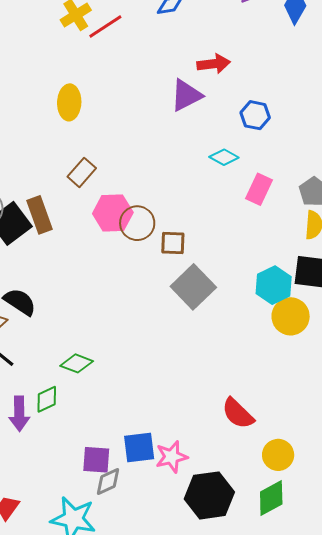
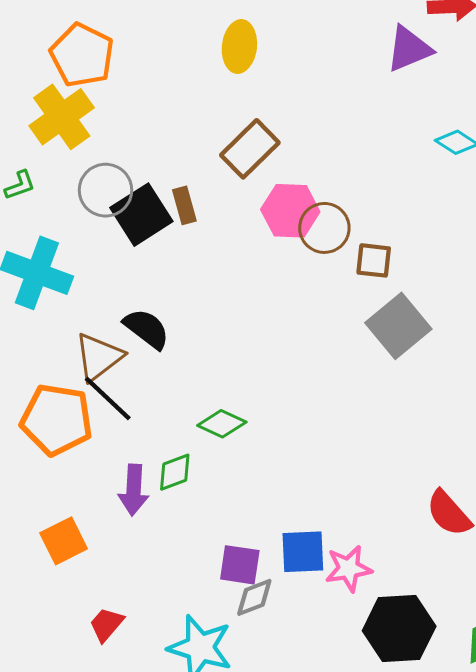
brown rectangle: (82, 172) -> (250, 149), size x1.4
brown rectangle: (40, 215) -> (184, 205), size x0.7

